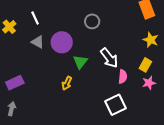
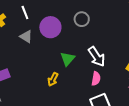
purple circle: (62, 42) -> (50, 27), moved
pink semicircle: (123, 77) -> (96, 79), moved

